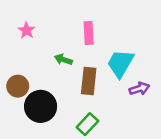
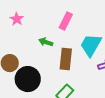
pink rectangle: (89, 33) -> (66, 21), turned 30

